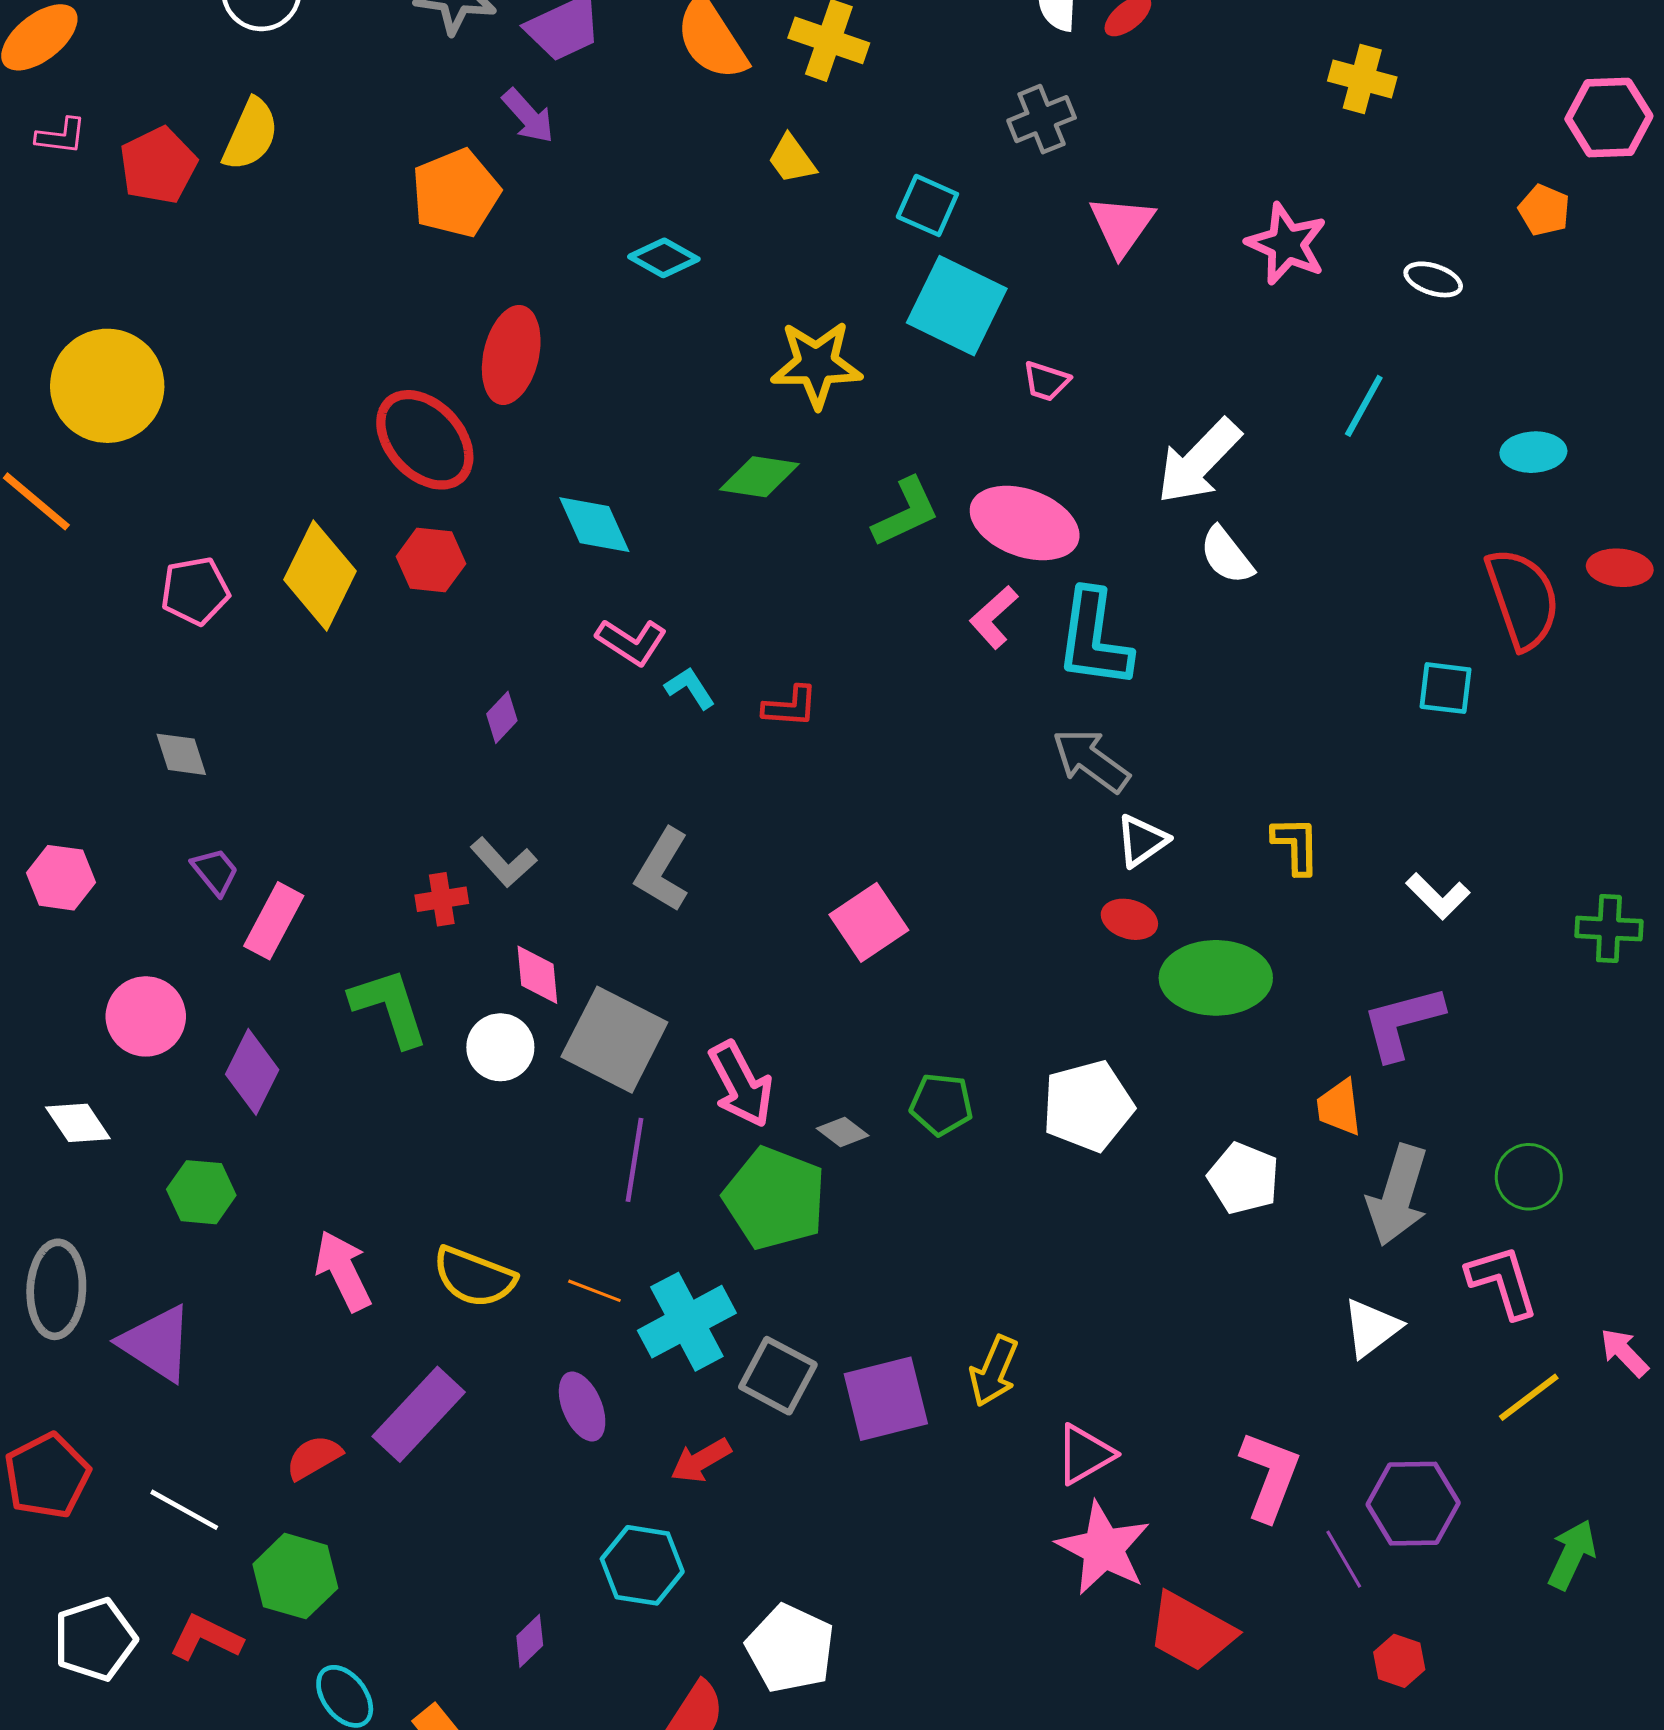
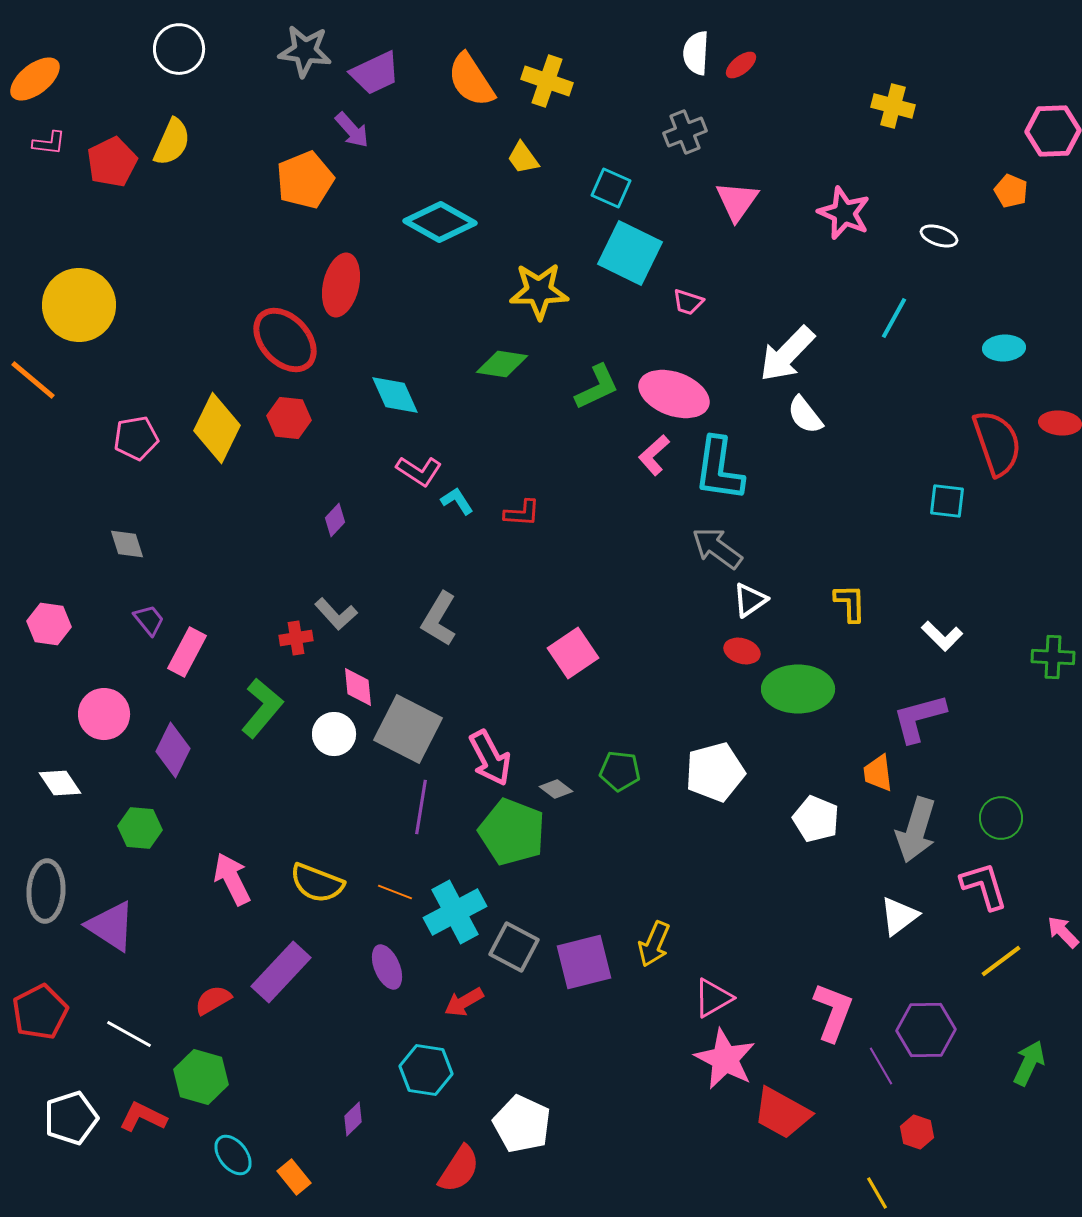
cyan diamond: (664, 258) -> (440, 222), size x1.6
green L-shape: (389, 1007) -> (262, 708), turned 58

